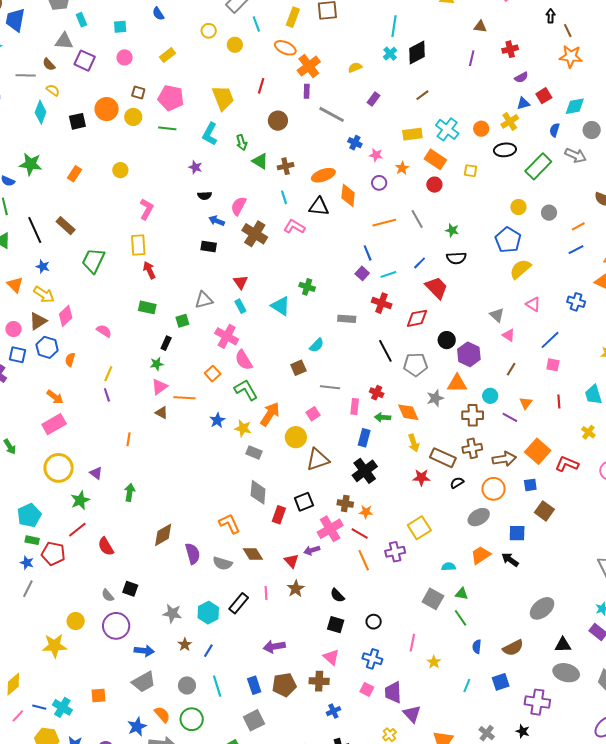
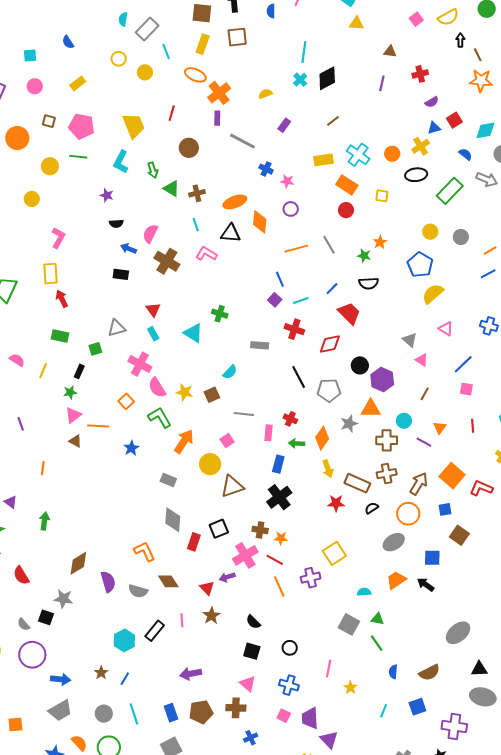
yellow circle: (133, 117) -> (50, 166), moved
blue semicircle: (555, 130) -> (466, 154), turned 112
orange star: (402, 168) -> (380, 242), moved
yellow line: (108, 374) -> (43, 371), moved
orange diamond: (408, 412) -> (322, 438), turned 60
yellow star: (243, 428) -> (185, 392), moved
brown arrow: (504, 459) -> (419, 484), turned -50
gray star: (172, 613) -> (63, 599), moved

